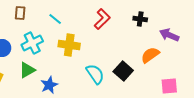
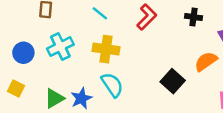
cyan line: (55, 19) -> (100, 13), moved
green triangle: (27, 70) -> (54, 98), moved
cyan semicircle: (95, 74) -> (112, 85), moved

